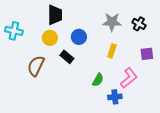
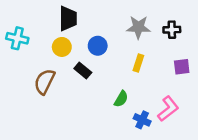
black cross: (139, 24) -> (172, 30), turned -32
pink L-shape: (129, 78) -> (168, 109), moved
blue cross: (115, 97) -> (142, 120), turned 32

